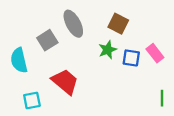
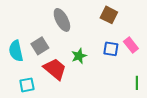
brown square: (118, 24) -> (109, 15), moved
gray square: (47, 40) -> (40, 46), moved
green star: (108, 50) -> (79, 56), moved

